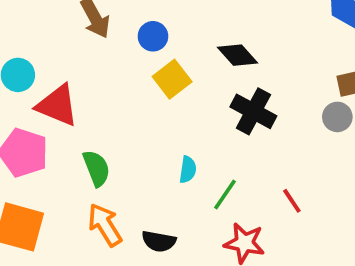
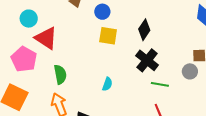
black diamond: (237, 55) -> (144, 30), turned 65
yellow square: (172, 79) -> (108, 36), turned 36
green line: (225, 194) -> (160, 84), moved, turned 54

